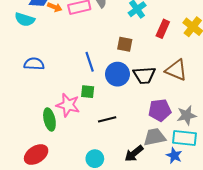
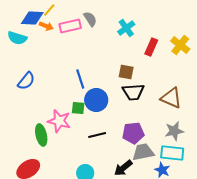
brown square: (125, 44) -> (126, 72), moved
blue semicircle: (34, 64) -> (26, 81), turned 126
brown triangle: (176, 70) -> (171, 98), moved
blue circle: (117, 74) -> (96, 100), moved
purple pentagon: (160, 110) -> (133, 133), moved

